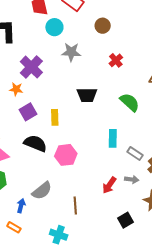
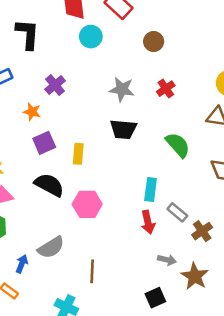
gray star: (71, 52) -> (122, 89), moved
purple cross: (31, 67) -> (55, 85), size x0.7
gray arrow: (132, 179) -> (167, 260), moved
red arrow: (109, 185) -> (148, 222), moved, turned -54

